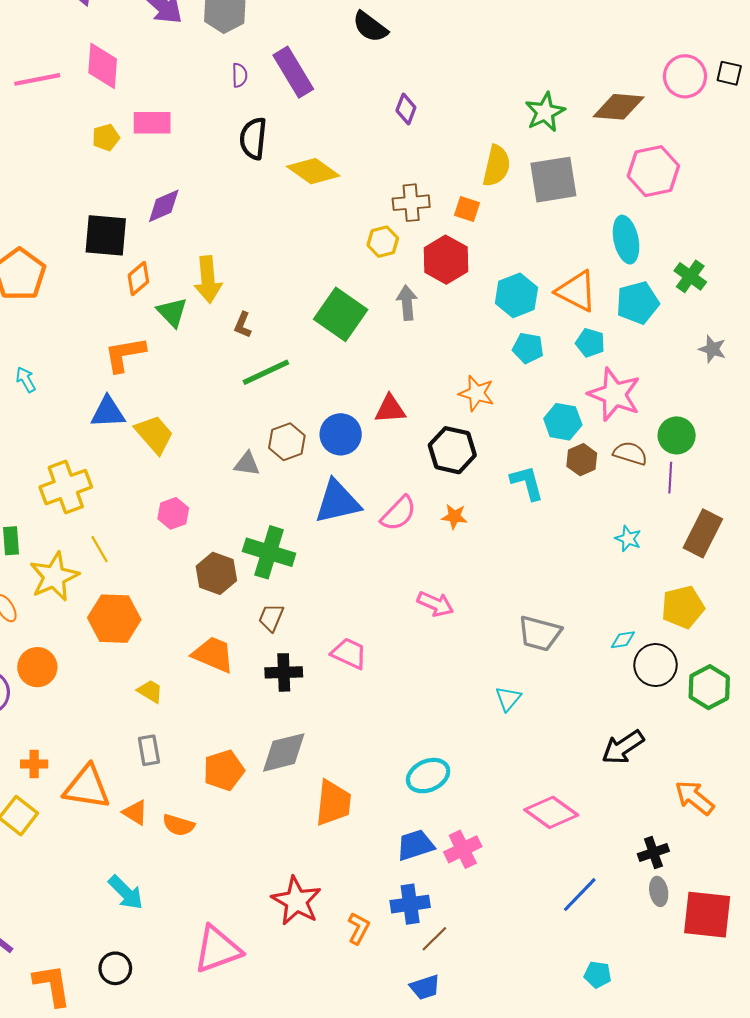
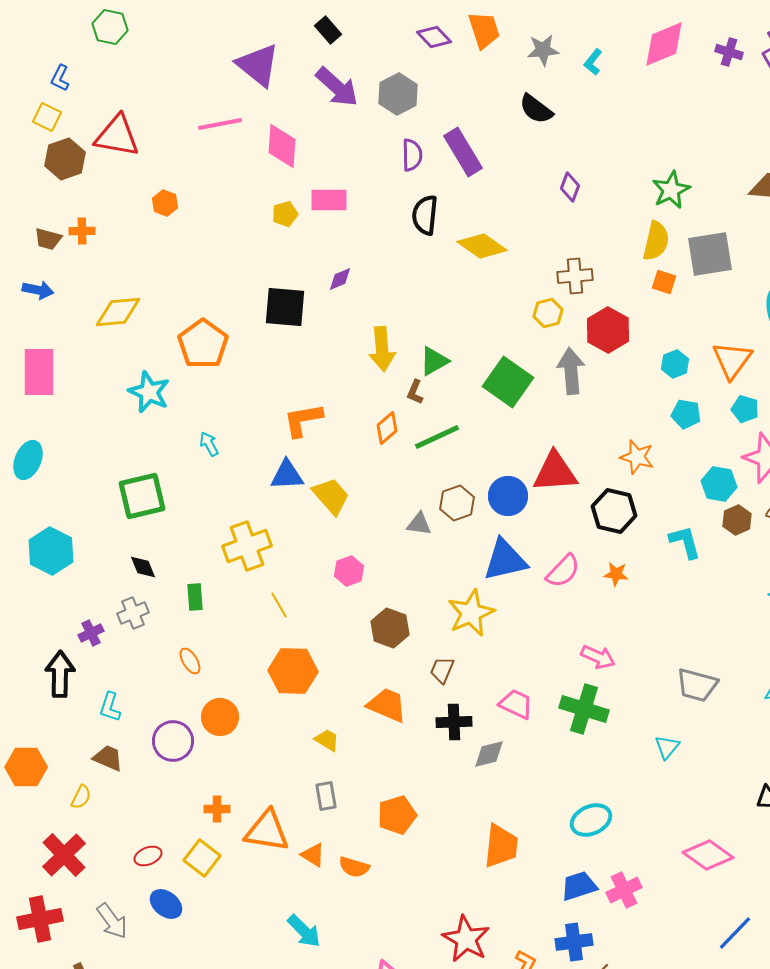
purple semicircle: (240, 75) -> (412, 155), size x1.4
pink line: (37, 79) -> (220, 124), moved
green star: (545, 112) -> (671, 190), moved
purple diamond: (164, 206) -> (340, 279), size x0.7
orange square: (467, 209) -> (664, 282), moved
orange diamond: (138, 279) -> (387, 428), moved
orange triangle: (577, 291) -> (732, 360), turned 39
cyan hexagon: (516, 295) -> (675, 364), size x0.7
gray arrow: (407, 303) -> (571, 371), size x1.4
green triangle: (172, 312) -> (434, 361), moved, turned 44
red triangle: (390, 409) -> (555, 472), size x1.5
green cross: (269, 552) -> (584, 709), moved
yellow star: (54, 577) -> (471, 613), moved
gray diamond: (284, 752) -> (489, 754), moved, size x0.7

